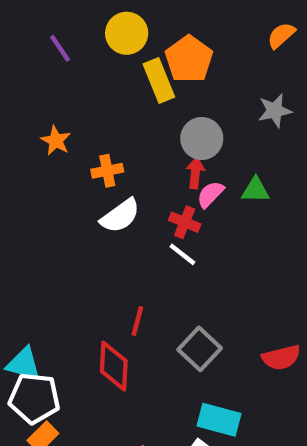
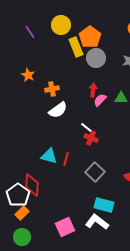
gray circle: (202, 138) -> (96, 58), moved
red cross: (185, 222) -> (91, 138), moved
cyan triangle: (24, 364) -> (49, 156), moved
red diamond: (114, 366) -> (32, 185), moved
white pentagon: (34, 398) -> (18, 195), turned 30

